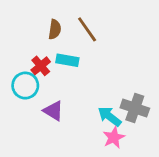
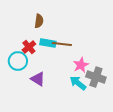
brown line: (87, 29) -> (62, 44), moved, turned -48
pink star: (114, 137) -> (81, 65), moved

